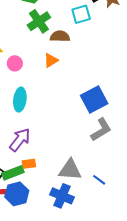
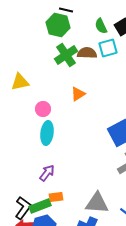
brown semicircle: (60, 36) -> (87, 53), moved
pink circle: (15, 63) -> (43, 109), moved
purple arrow: (20, 140) -> (47, 173), size x0.7

